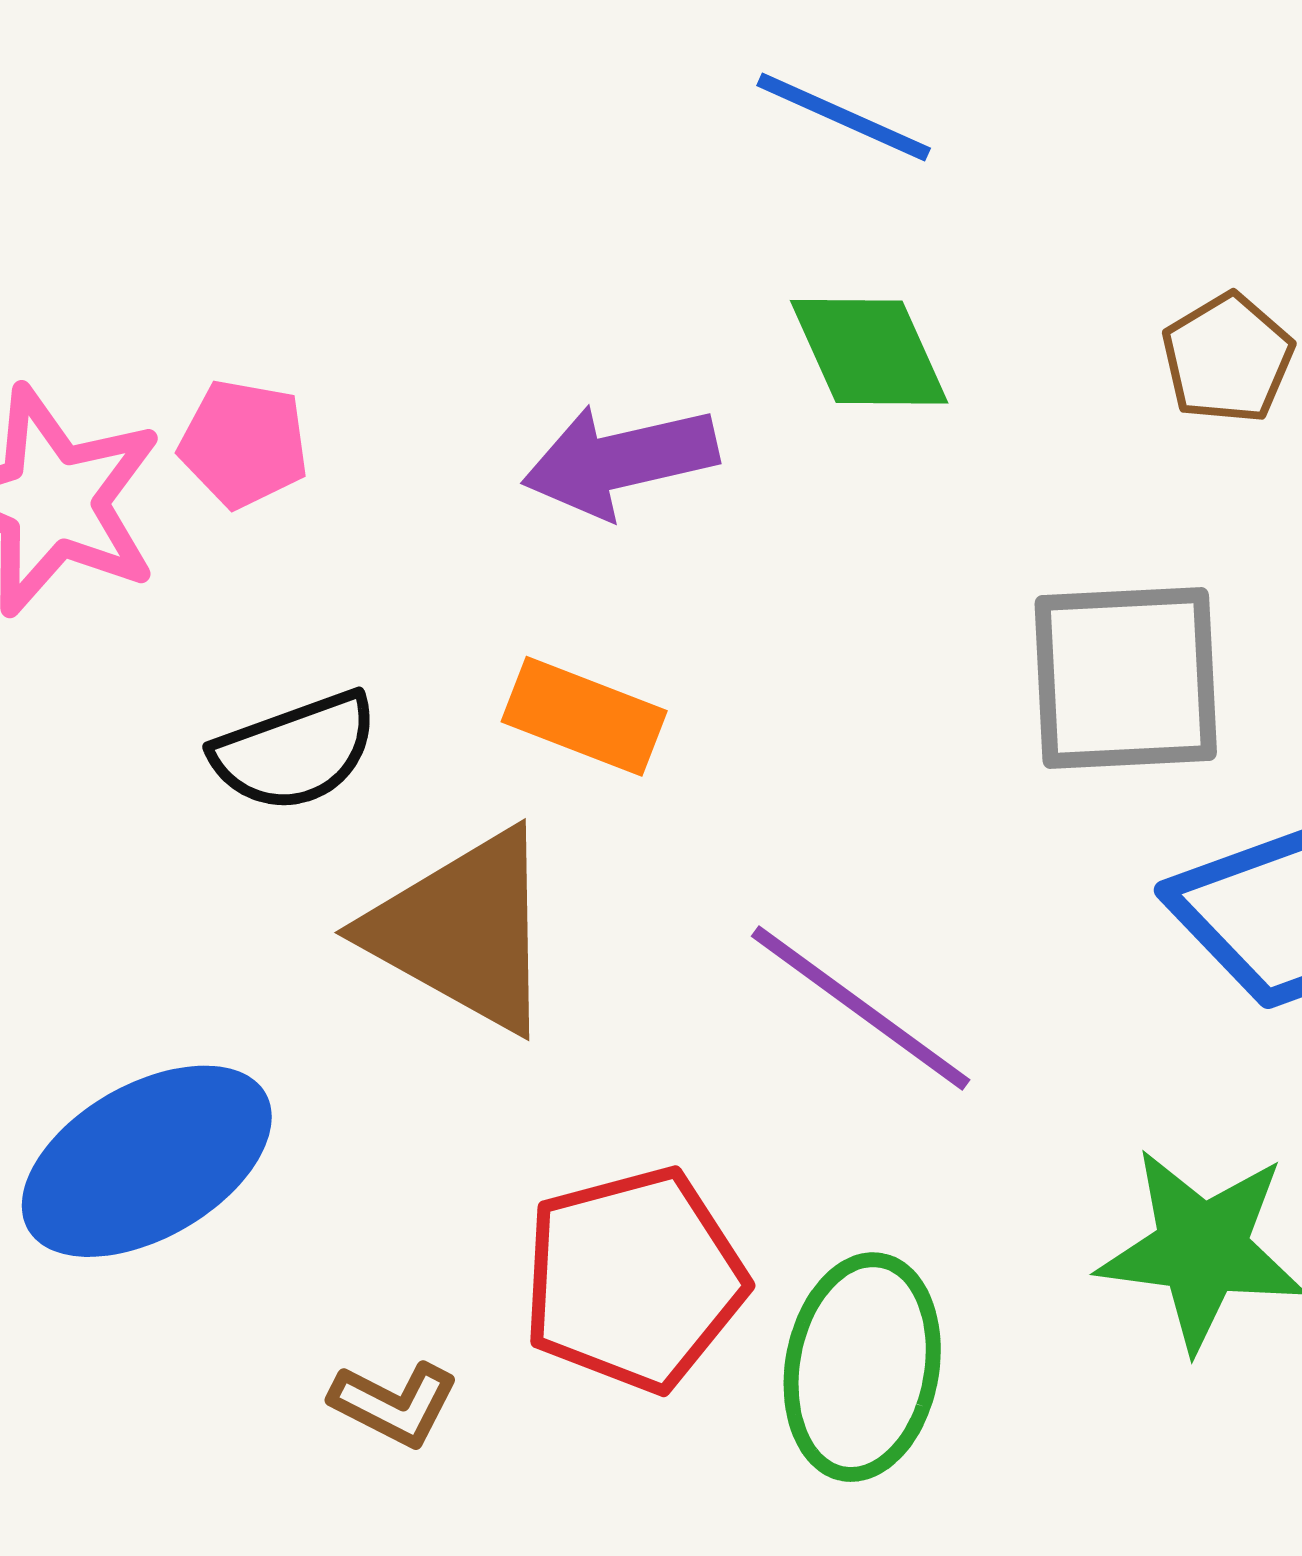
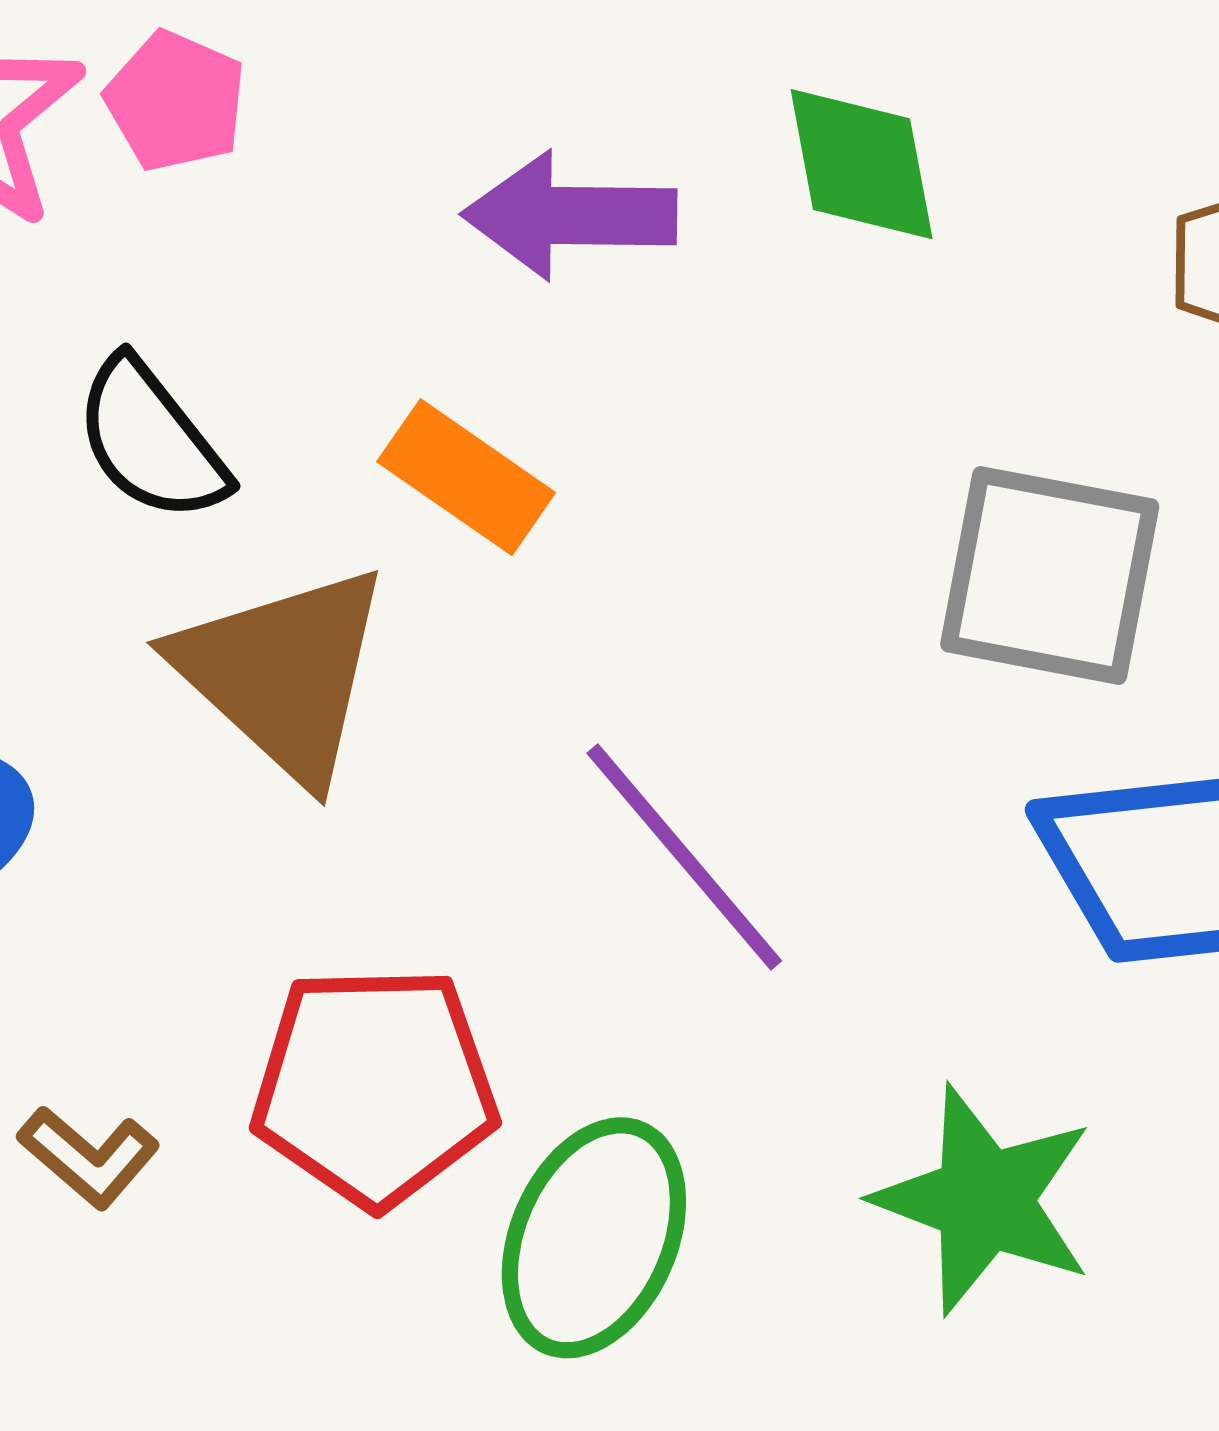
black semicircle: (295, 751) -> (151, 440), turned 58

